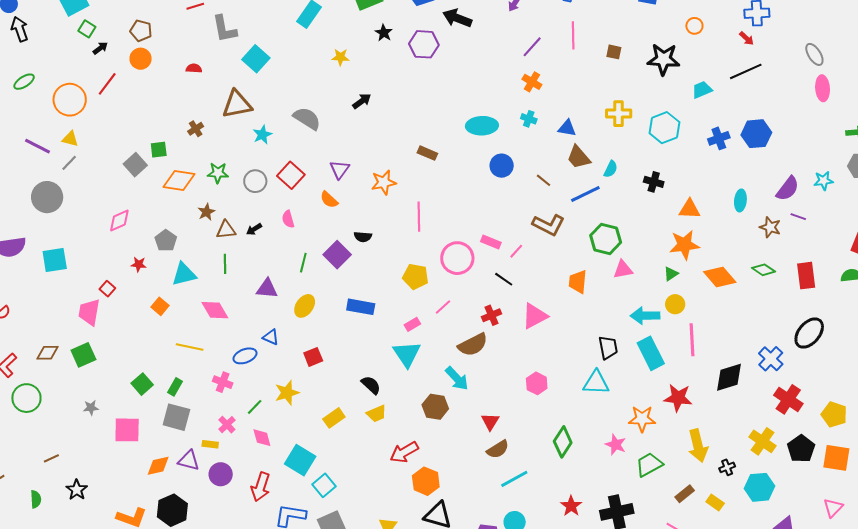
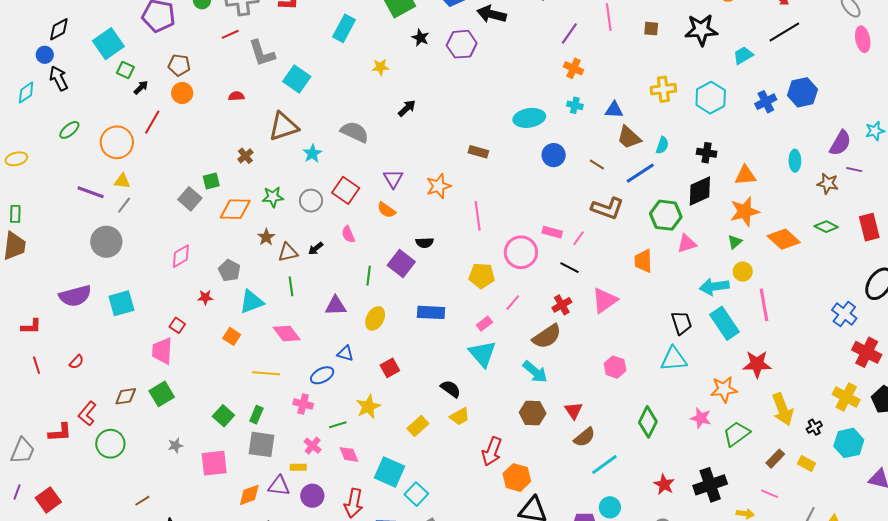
black diamond: (729, 377) -> (700, 191), moved
green line: (255, 407) -> (338, 425), turned 36
brown hexagon: (435, 407) -> (533, 413), moved
red arrow: (404, 452) -> (492, 451), turned -32

